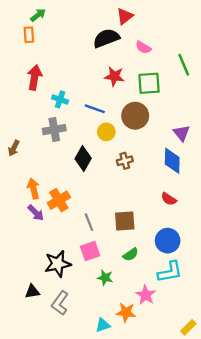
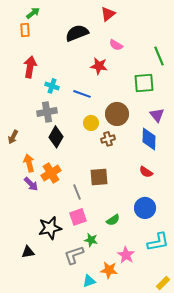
black semicircle: (106, 38) -> (77, 33), moved
pink semicircle: (143, 47) -> (116, 45), moved
green square: (149, 83) -> (144, 83), moved
brown circle: (135, 116) -> (117, 114), moved
yellow circle: (106, 132) -> (91, 123), moved
brown arrow: (14, 148) -> (13, 137), moved
black diamond: (83, 158) -> (56, 137), moved
brown square: (125, 221) -> (99, 177), moved
cyan L-shape: (170, 272) -> (158, 242), moved
gray L-shape: (60, 303) -> (74, 255), moved, turned 35

